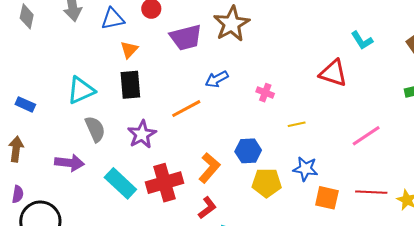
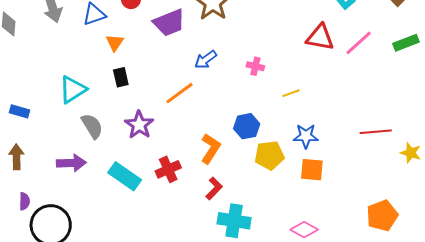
black rectangle: (130, 85) -> (121, 77), size x0.7
pink line: (366, 136) -> (359, 43), moved
red cross: (164, 183) -> (168, 169), size x0.7
red line: (371, 192) -> (376, 132), moved
orange square: (327, 198) -> (312, 170), moved

